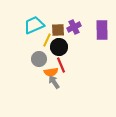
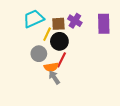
purple cross: (74, 27) -> (75, 21), turned -32
red line: (61, 65) -> (62, 60), turned 49

